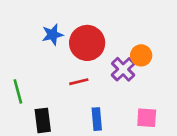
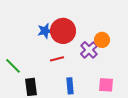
blue star: (52, 35) -> (45, 31), moved
green line: (18, 91) -> (13, 66), turned -30

